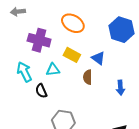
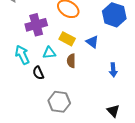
purple cross: (39, 40) -> (36, 25), turned -30
brown semicircle: (88, 77) -> (71, 61), moved

